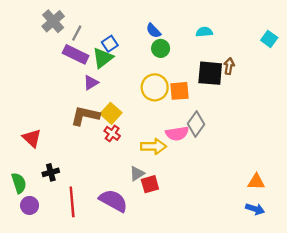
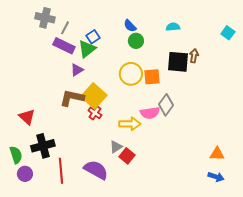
gray cross: (53, 21) -> (45, 18), turned -36
yellow square: (111, 113) -> (94, 96), size x1.4
black cross: (51, 172) -> (43, 146), size x1.6
red square: (150, 184) -> (127, 156), turned -35

